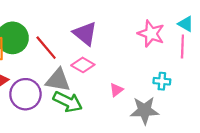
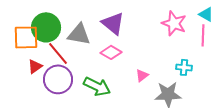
red line: (46, 48) -> (58, 53), moved
gray triangle: (58, 80) -> (79, 34), moved

